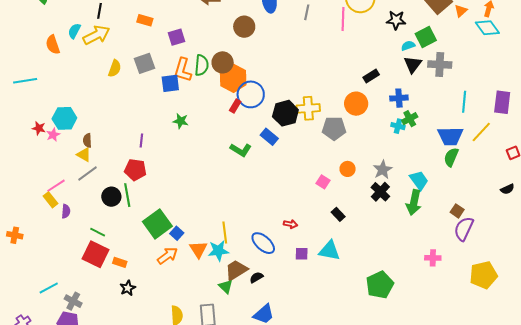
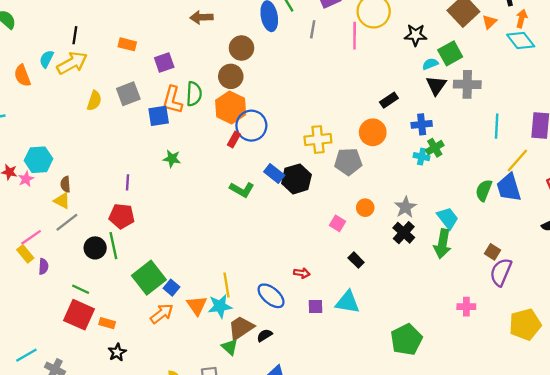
brown circle: (223, 62) -> (231, 76), moved
black hexagon: (285, 113) -> (296, 179), moved
blue trapezoid: (450, 136) -> (509, 187), moved, turned 76

